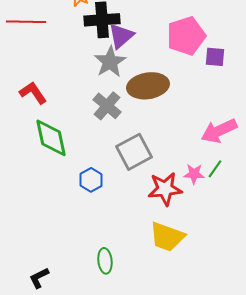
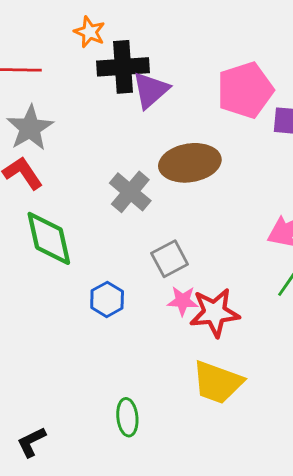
gray star: (110, 62) -> (30, 128), moved
gray square: (134, 152) -> (170, 259), size x0.7
pink star: (194, 174) -> (183, 301), moved

